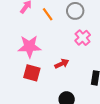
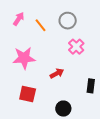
red square: (32, 73) -> (28, 94), moved

